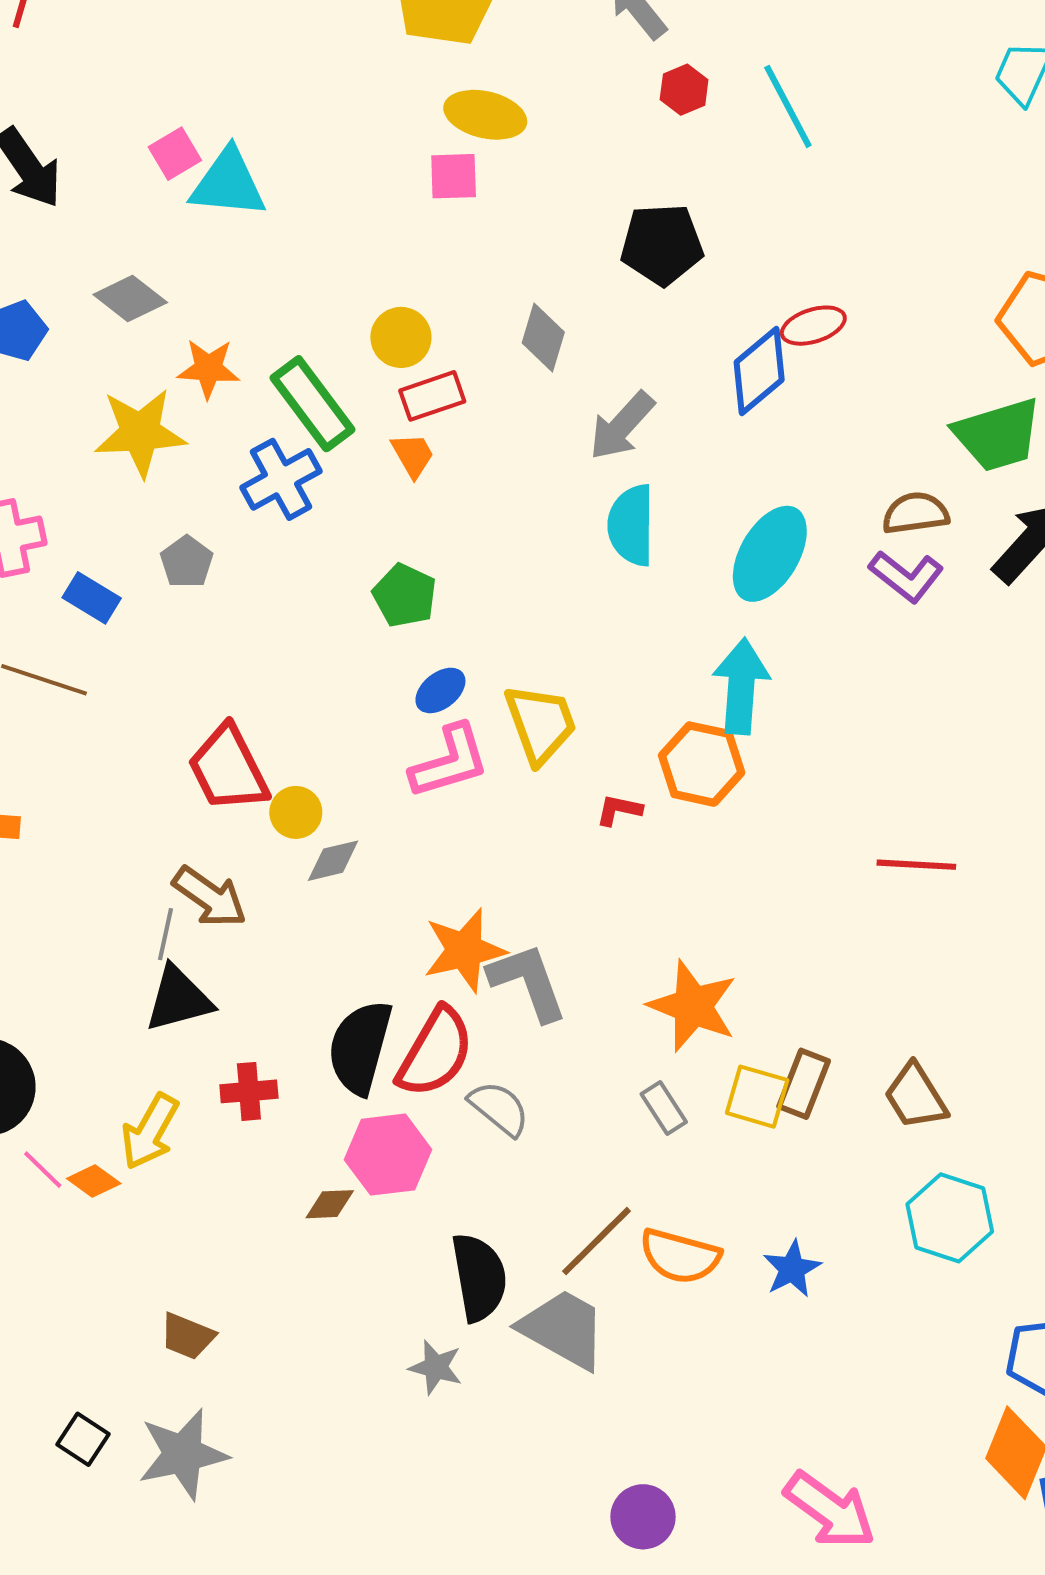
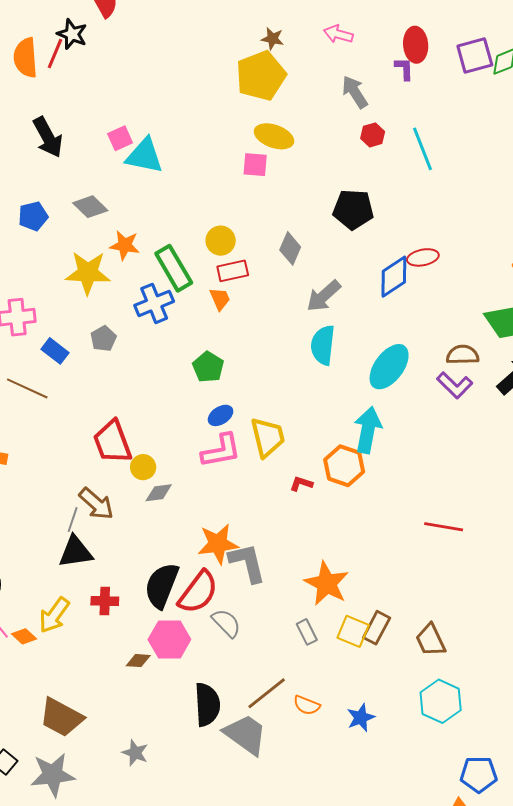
orange semicircle: (680, 1256) -> (307, 705), size x0.7
brown trapezoid: (187, 1336) -> (61, 717), size x1.6
gray star: (436, 1367) -> (135, 753), moved

